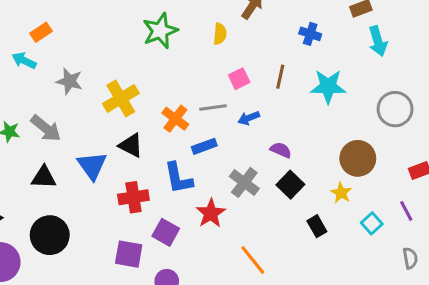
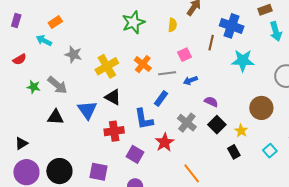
blue cross: (310, 34) -> (232, 26), size x1.6
brown line: (280, 77) -> (211, 43), moved
orange cross: (175, 119) -> (143, 64), moved
blue rectangle: (204, 146) -> (161, 98), turned -35
yellow star: (341, 193) -> (241, 131), moved
black circle: (50, 235) -> (59, 171), moved
purple square: (129, 254) -> (99, 172), moved

